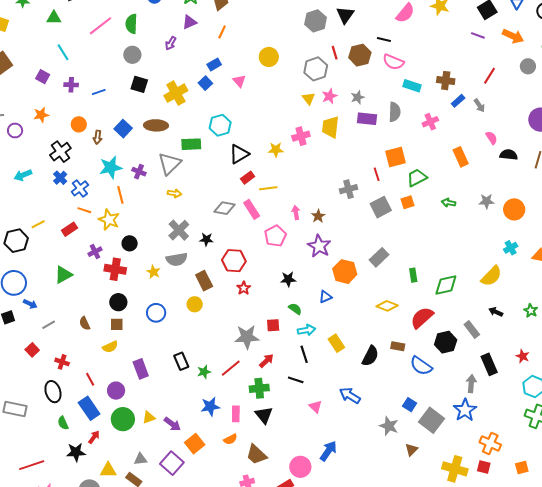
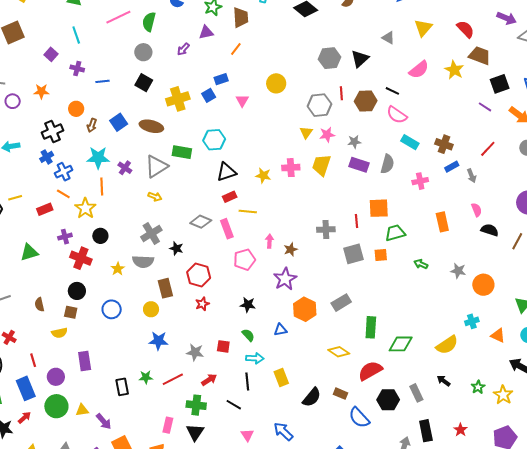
green rectangle: (413, 275) -> (371, 327), size x1.5
gray star: (247, 337) -> (195, 352), size x0.7
black rectangle: (181, 361) -> (122, 387), moved
blue star: (210, 406) -> (158, 341), moved

